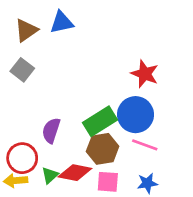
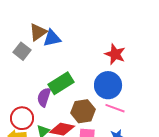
blue triangle: (62, 22) -> (52, 38), moved
brown triangle: (26, 30) -> (38, 32), moved
green rectangle: (100, 121) -> (61, 83), moved

